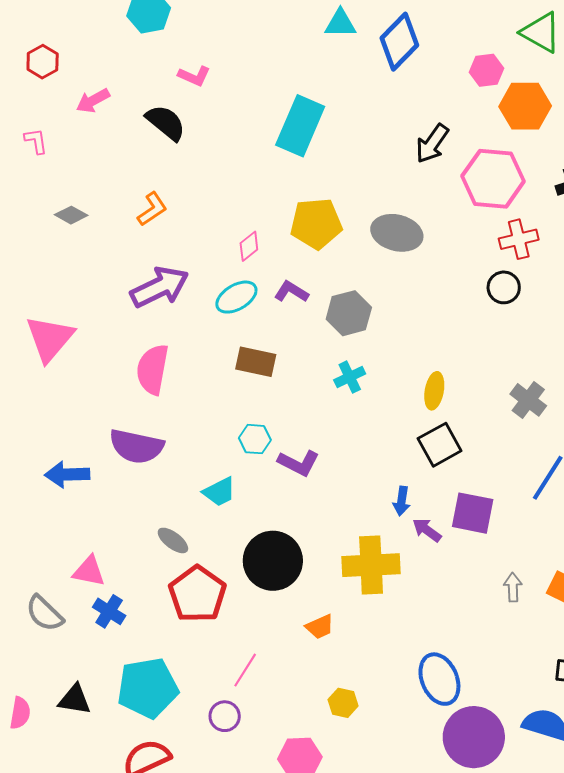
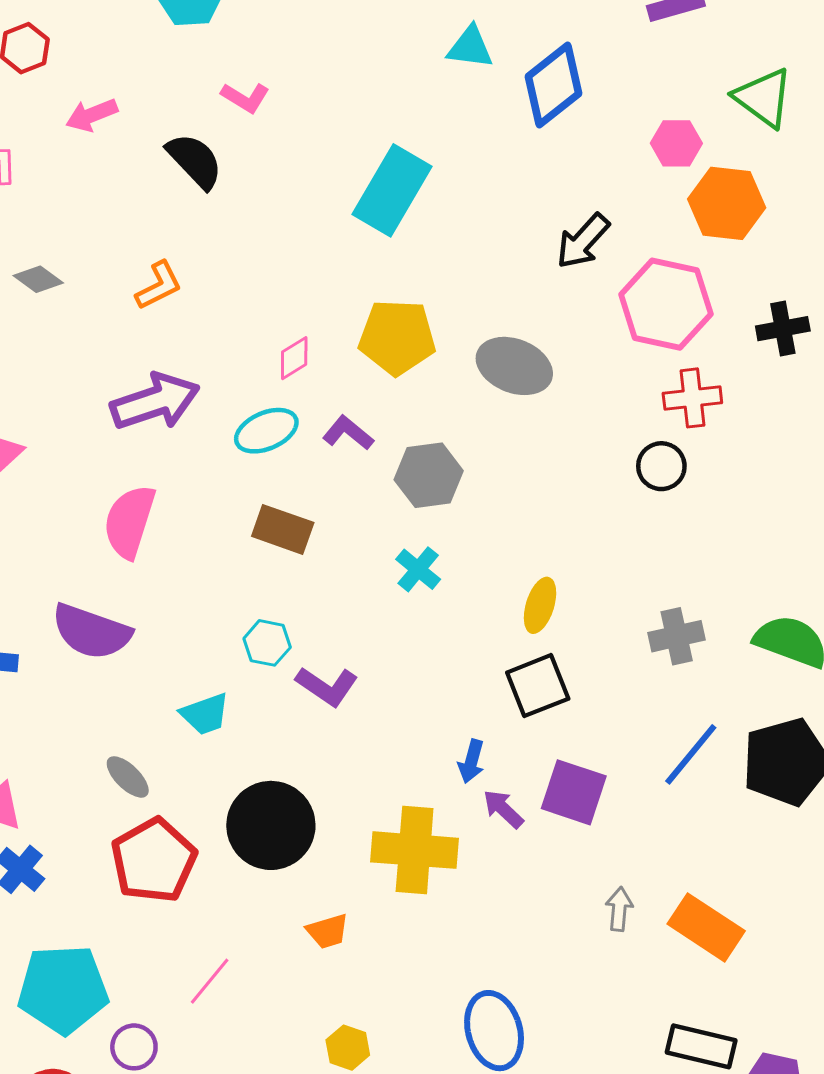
cyan cross: (350, 377) -> (418, 569), turned -32
gray cross: (528, 400) -> (677, 636), turned 33
purple circle: (225, 716) -> (134, 1047), moved

